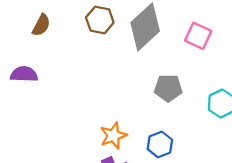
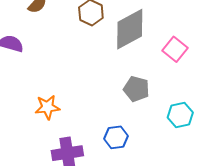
orange star: (113, 136) -> (47, 107), moved

